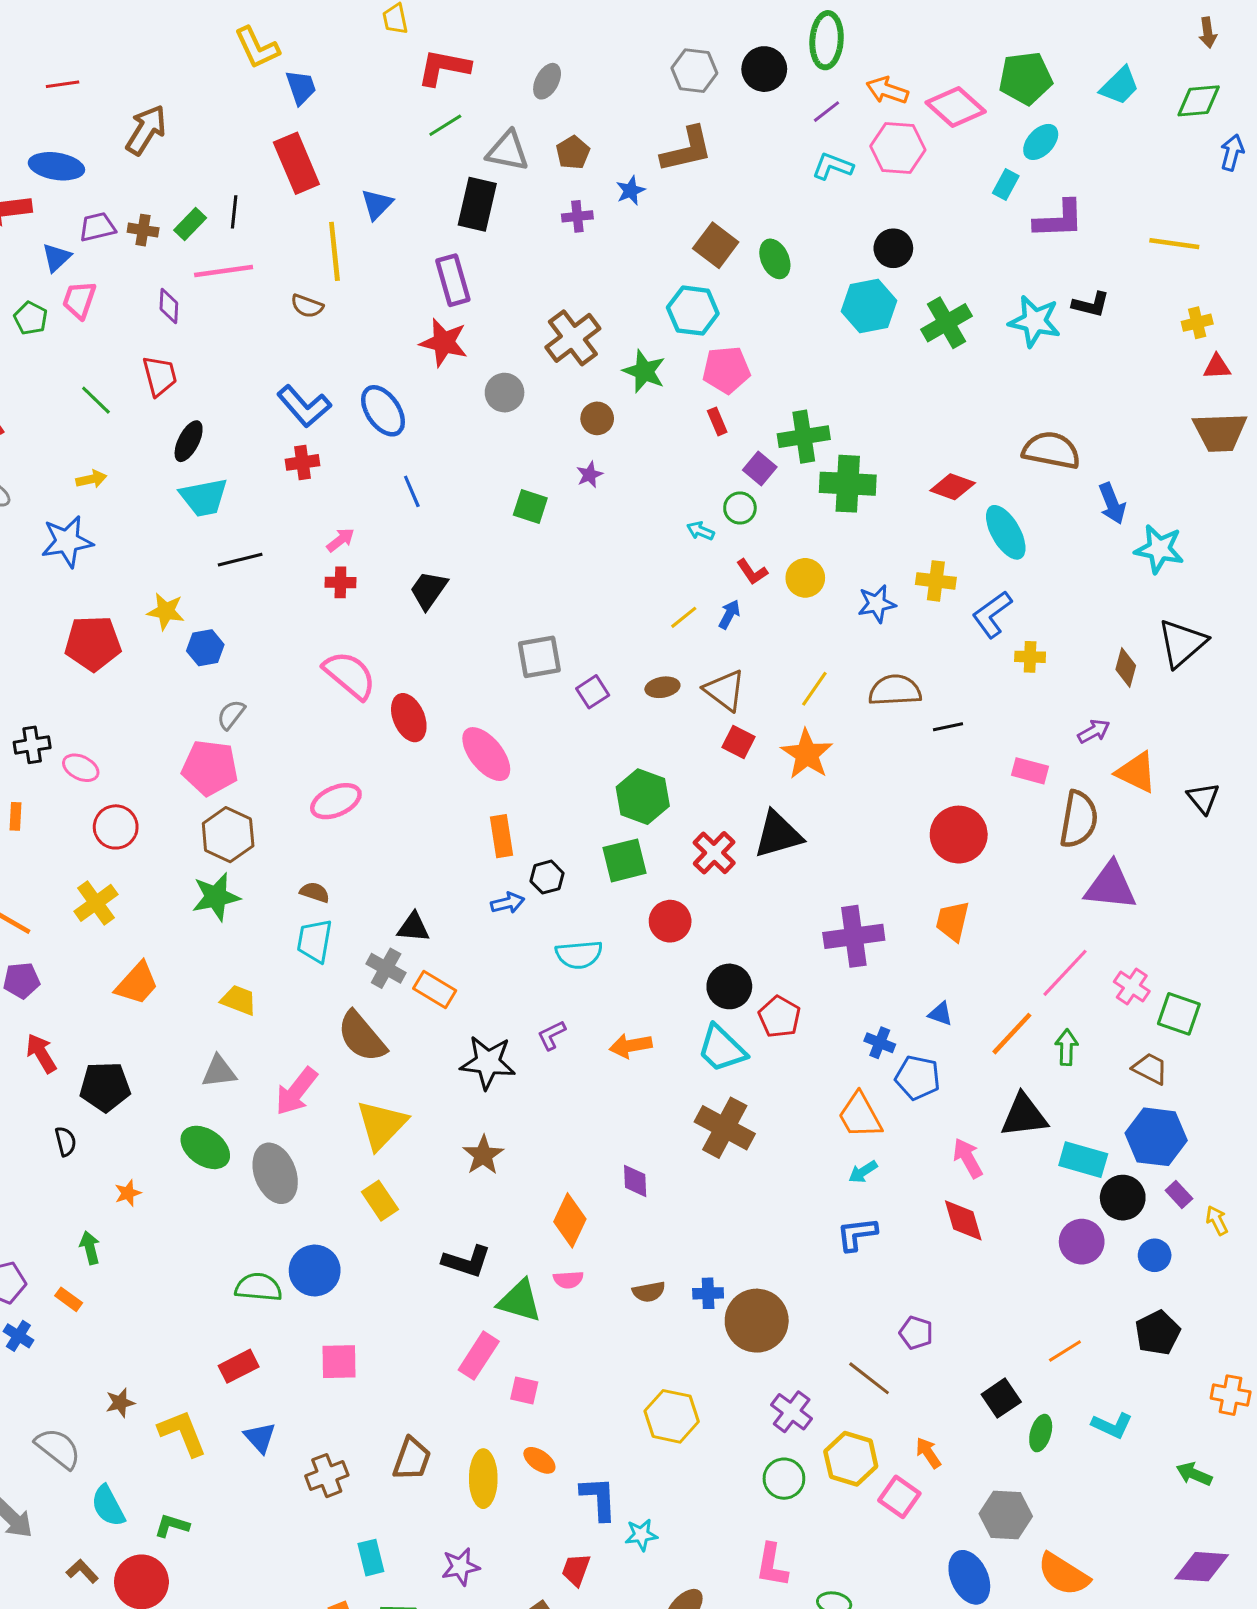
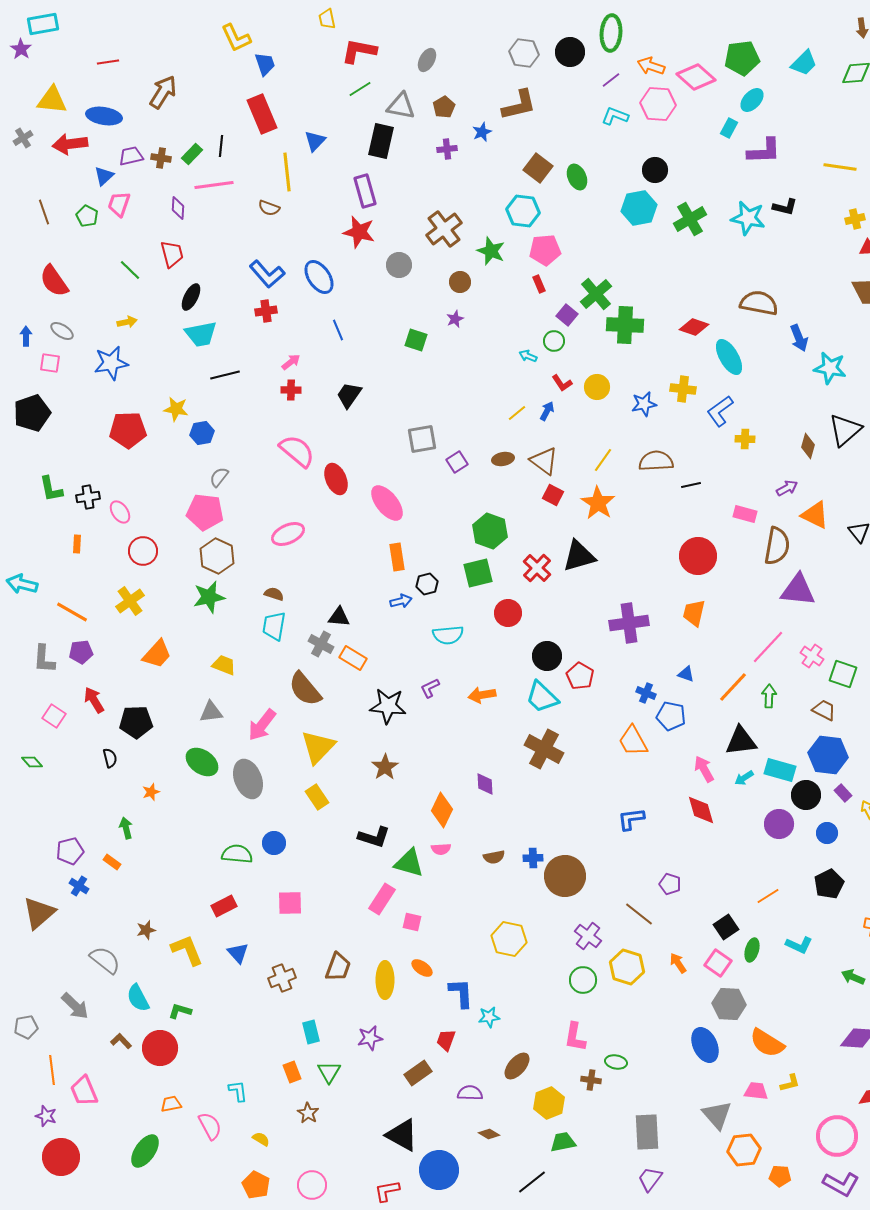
green cross: (804, 437) -> (596, 294), turned -32
pink ellipse: (81, 768) -> (120, 512), turned 30
cyan arrow: (863, 1172) -> (744, 778), moved
blue circle: (315, 1270) -> (274, 843), size x0.7
pink square: (899, 1497) -> (718, 963), moved

